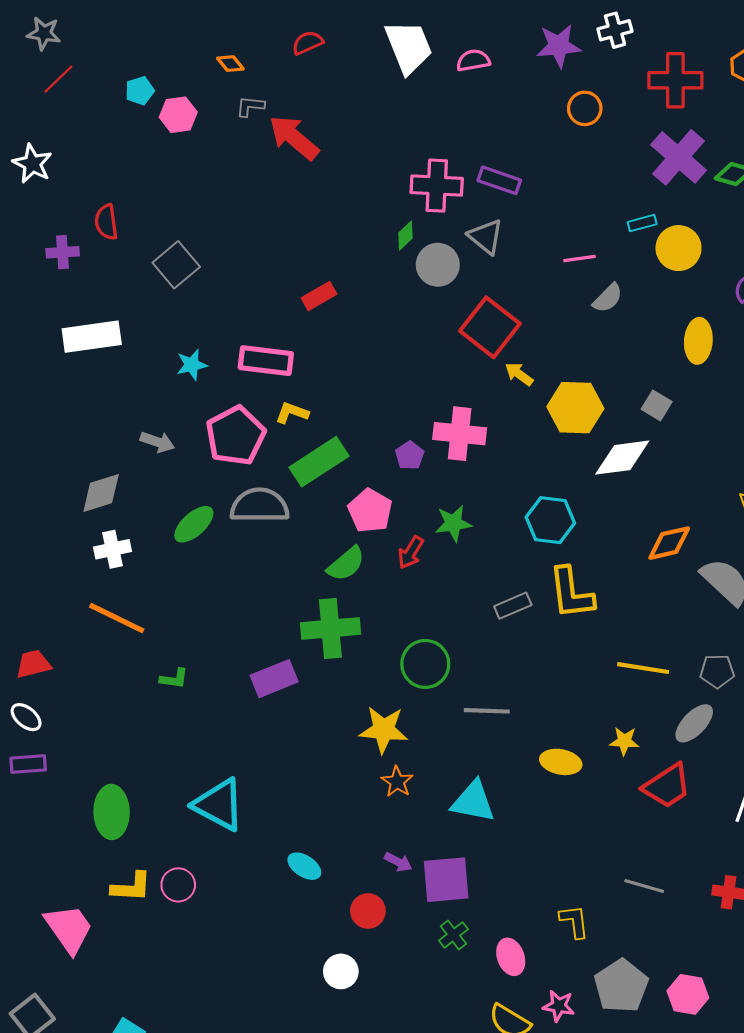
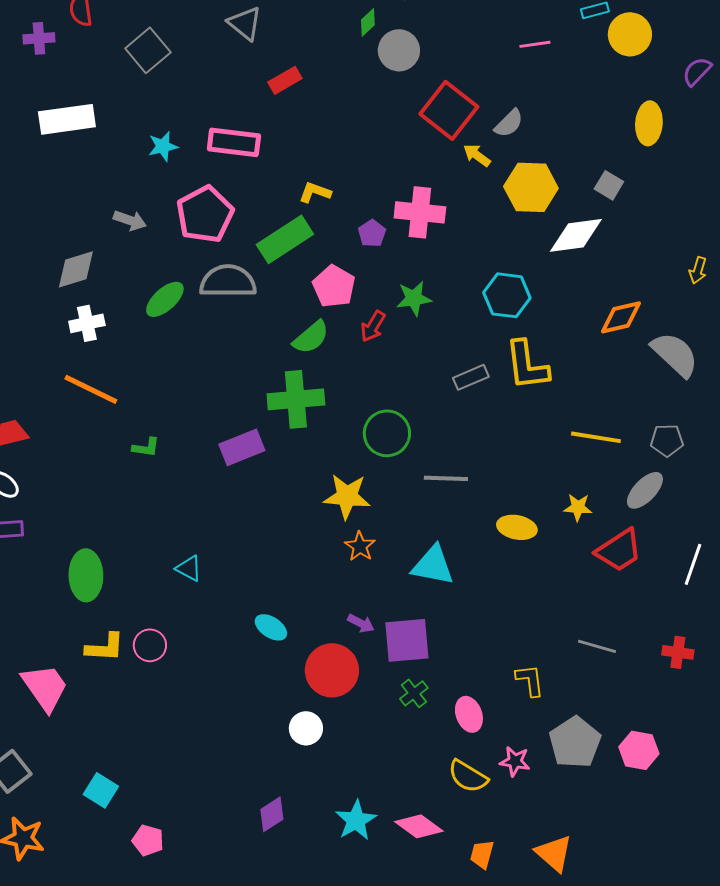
gray triangle: (486, 237) -> (245, 23), moved
gray semicircle: (608, 298) -> (509, 123), moved
yellow L-shape: (292, 413) -> (315, 192), moved
cyan triangle: (219, 805) -> (189, 568), size x0.5
red circle: (368, 911) -> (332, 670), size x1.6

